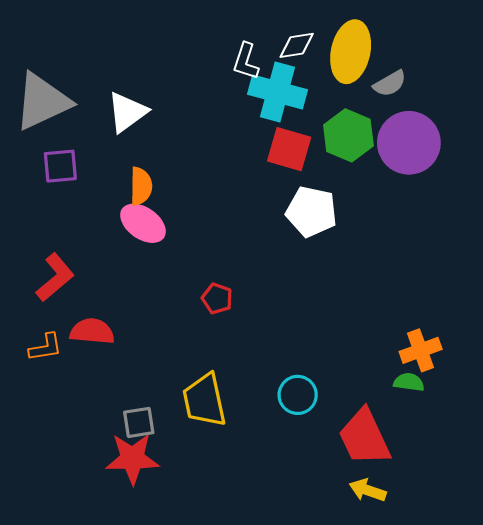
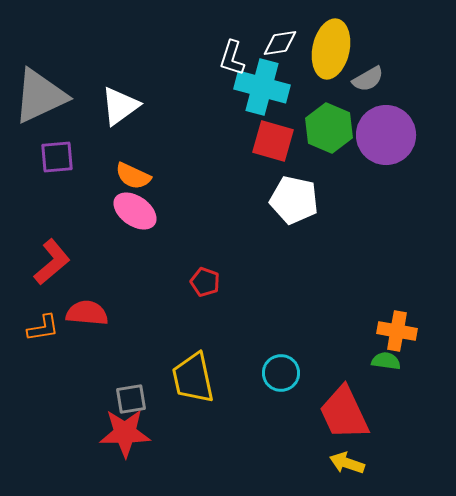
orange semicircle: (141, 186) -> (133, 176), turned 114
orange cross: (421, 350) -> (397, 331), turned 30

